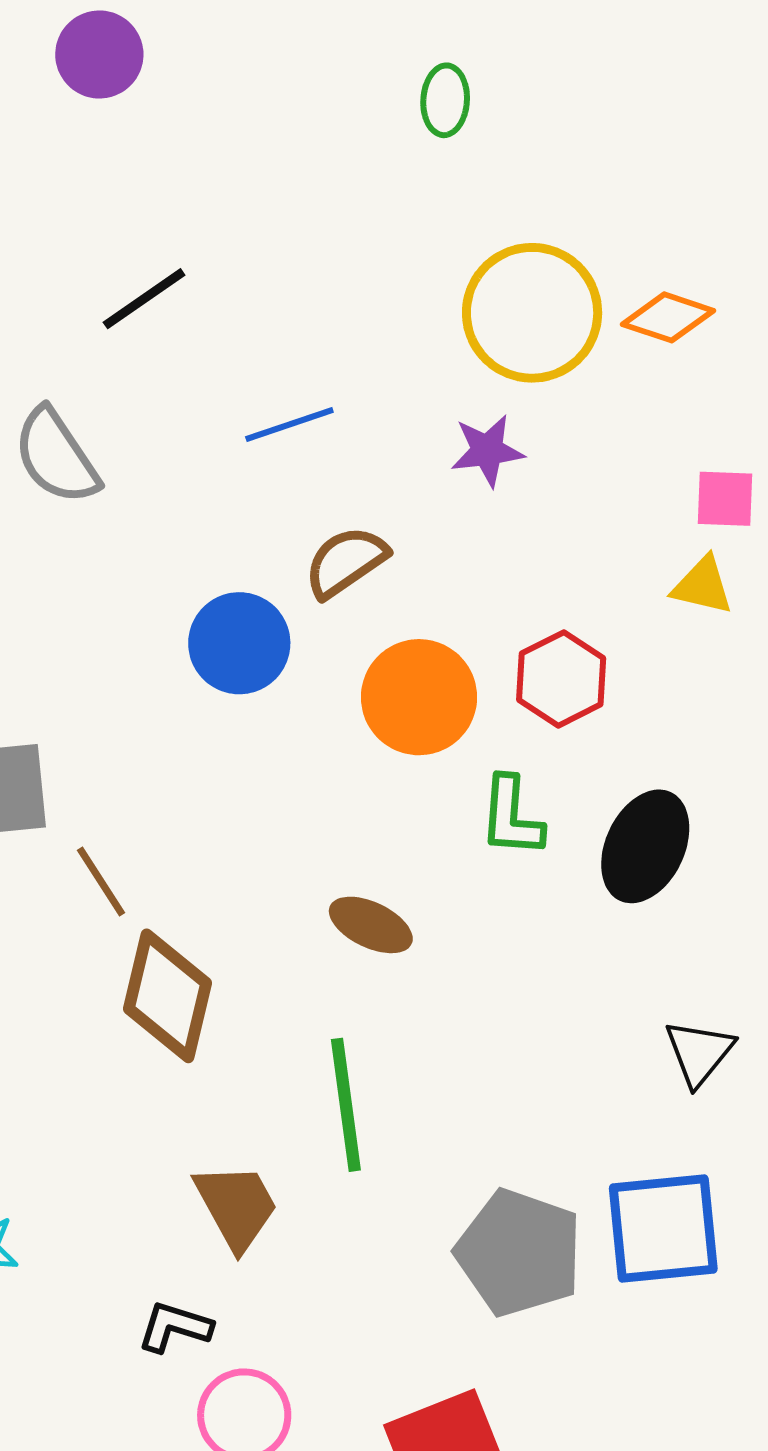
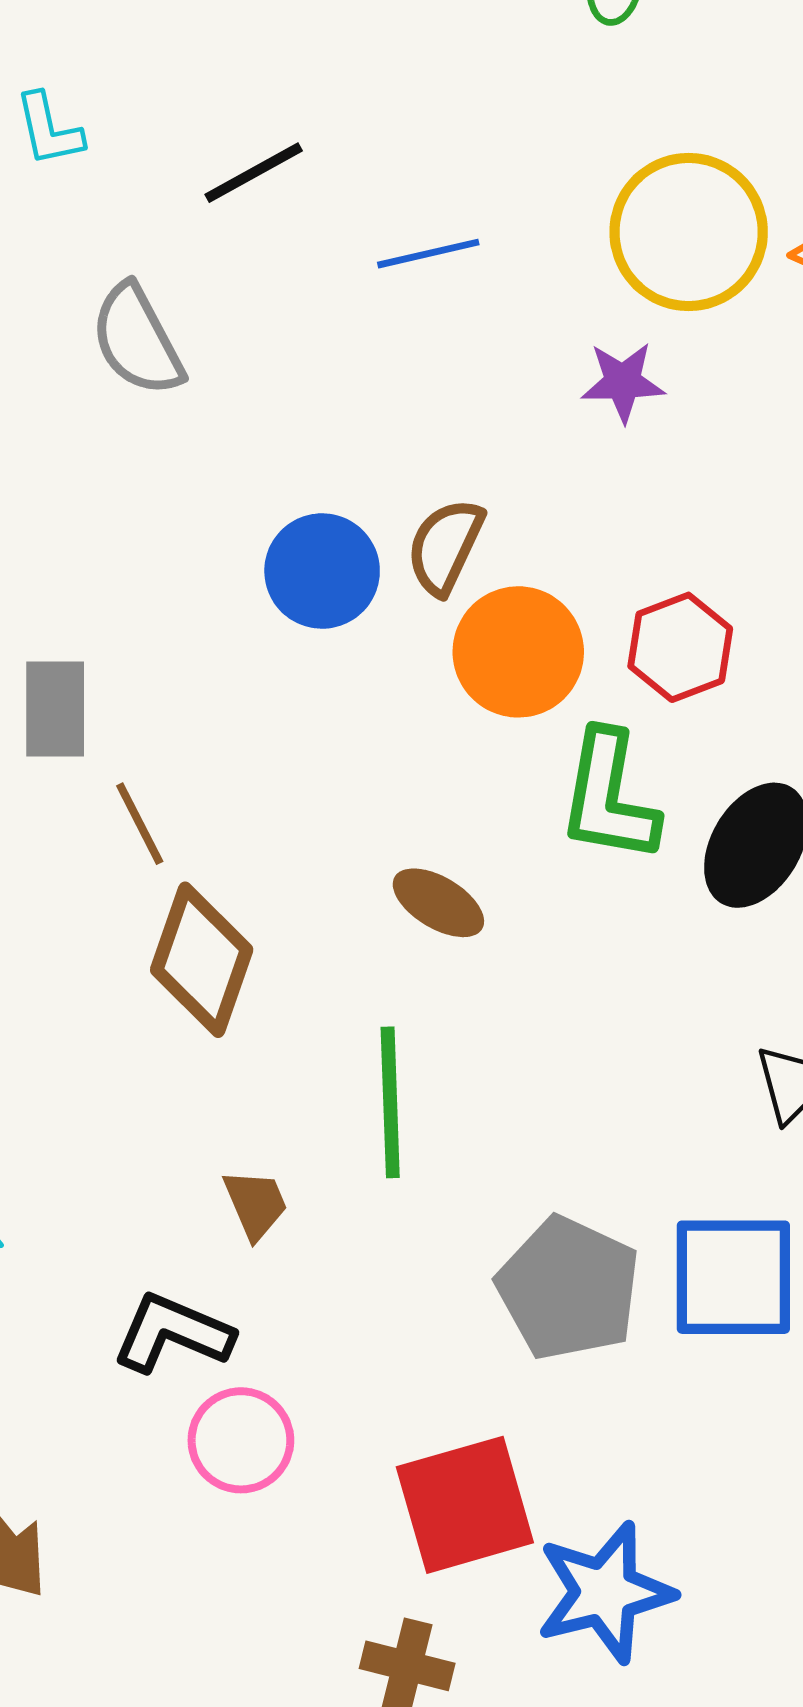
blue line: (289, 425) -> (428, 254), moved
brown semicircle: (346, 562) -> (445, 546), moved, turned -36
green L-shape: (511, 817) -> (609, 797), size x1.4
brown trapezoid: (236, 1206) -> (256, 1204), size x0.7
black L-shape: (175, 1327) -> (173, 1333), size x1.4

